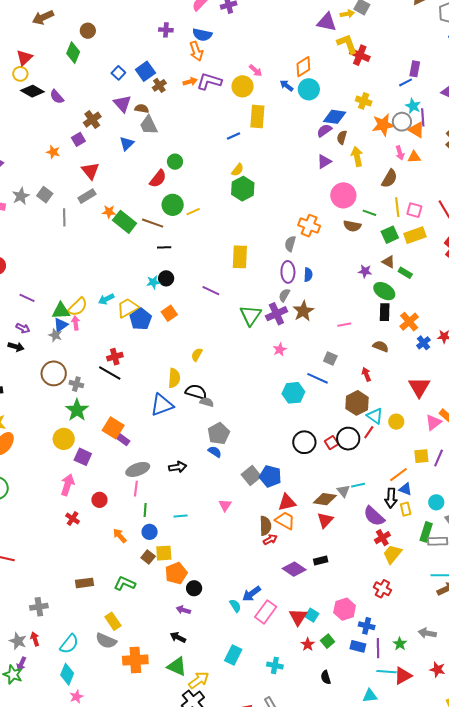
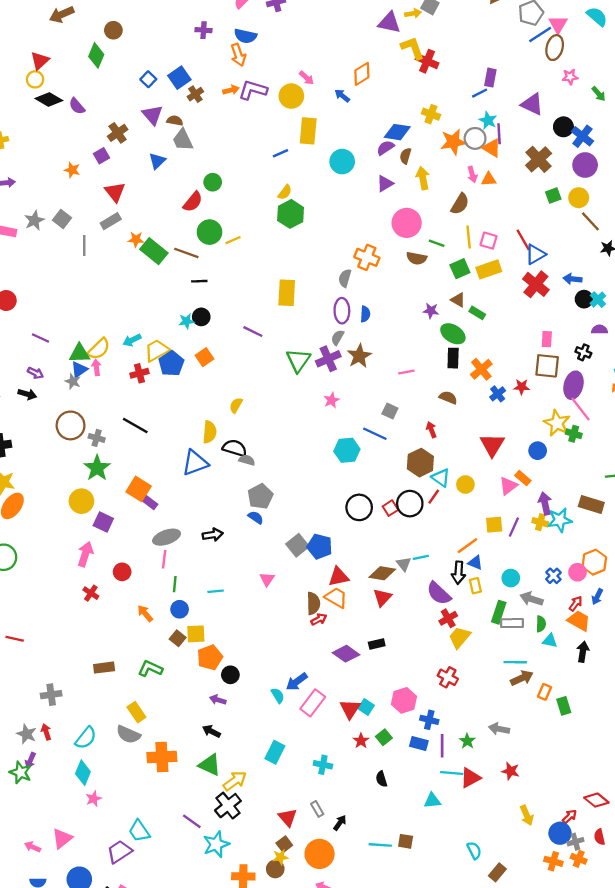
cyan circle: (309, 89) -> (342, 162), moved
red cross: (115, 357) -> (139, 373), moved

